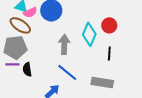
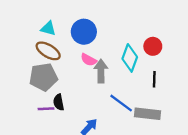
pink semicircle: (30, 12) -> (89, 60), moved, turned 56
purple line: (12, 64) -> (46, 109), moved
blue line: (67, 72) -> (121, 103), moved

